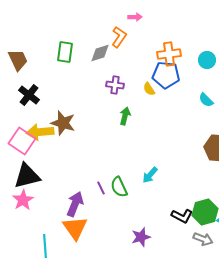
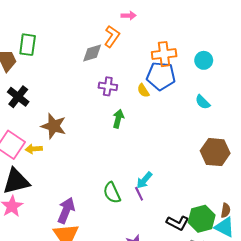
green rectangle: (65, 52) -> (28, 45), moved
yellow arrow: (40, 132) -> (34, 149), moved, size x0.6
purple line: (101, 188) -> (139, 194), moved

